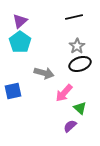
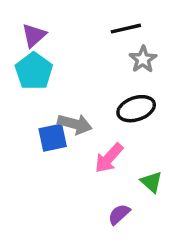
gray star: (77, 46) -> (143, 59), moved
blue square: (13, 91) -> (53, 138), moved
green triangle: (80, 108) -> (151, 182), moved

